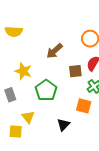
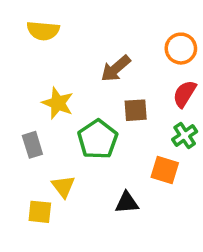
brown square: (75, 71) -> (136, 110), moved
black triangle: (63, 125) -> (127, 203), turned 40

